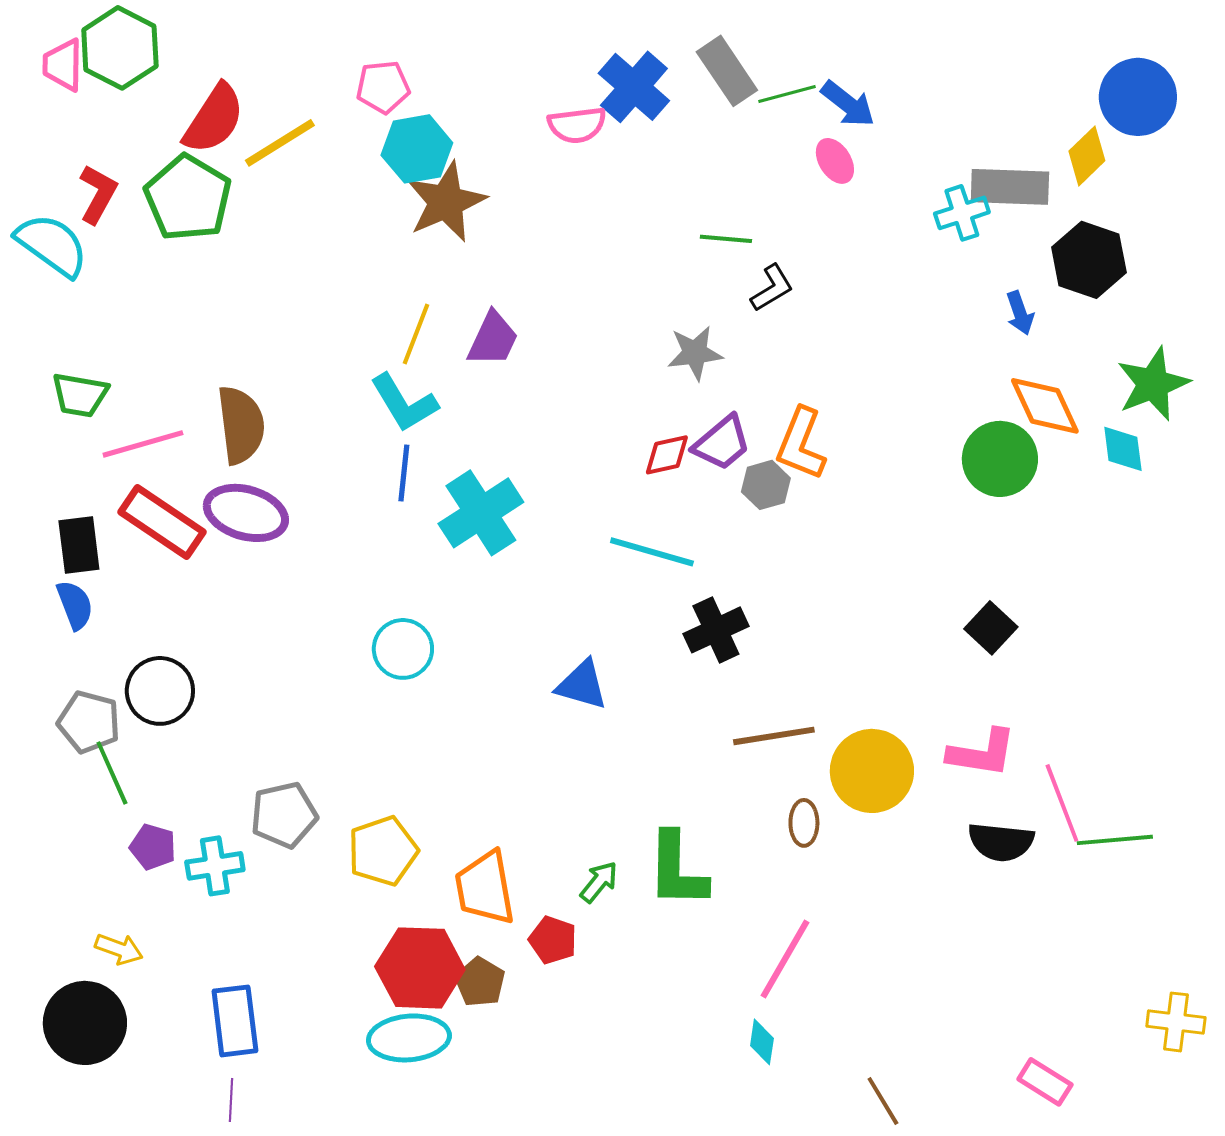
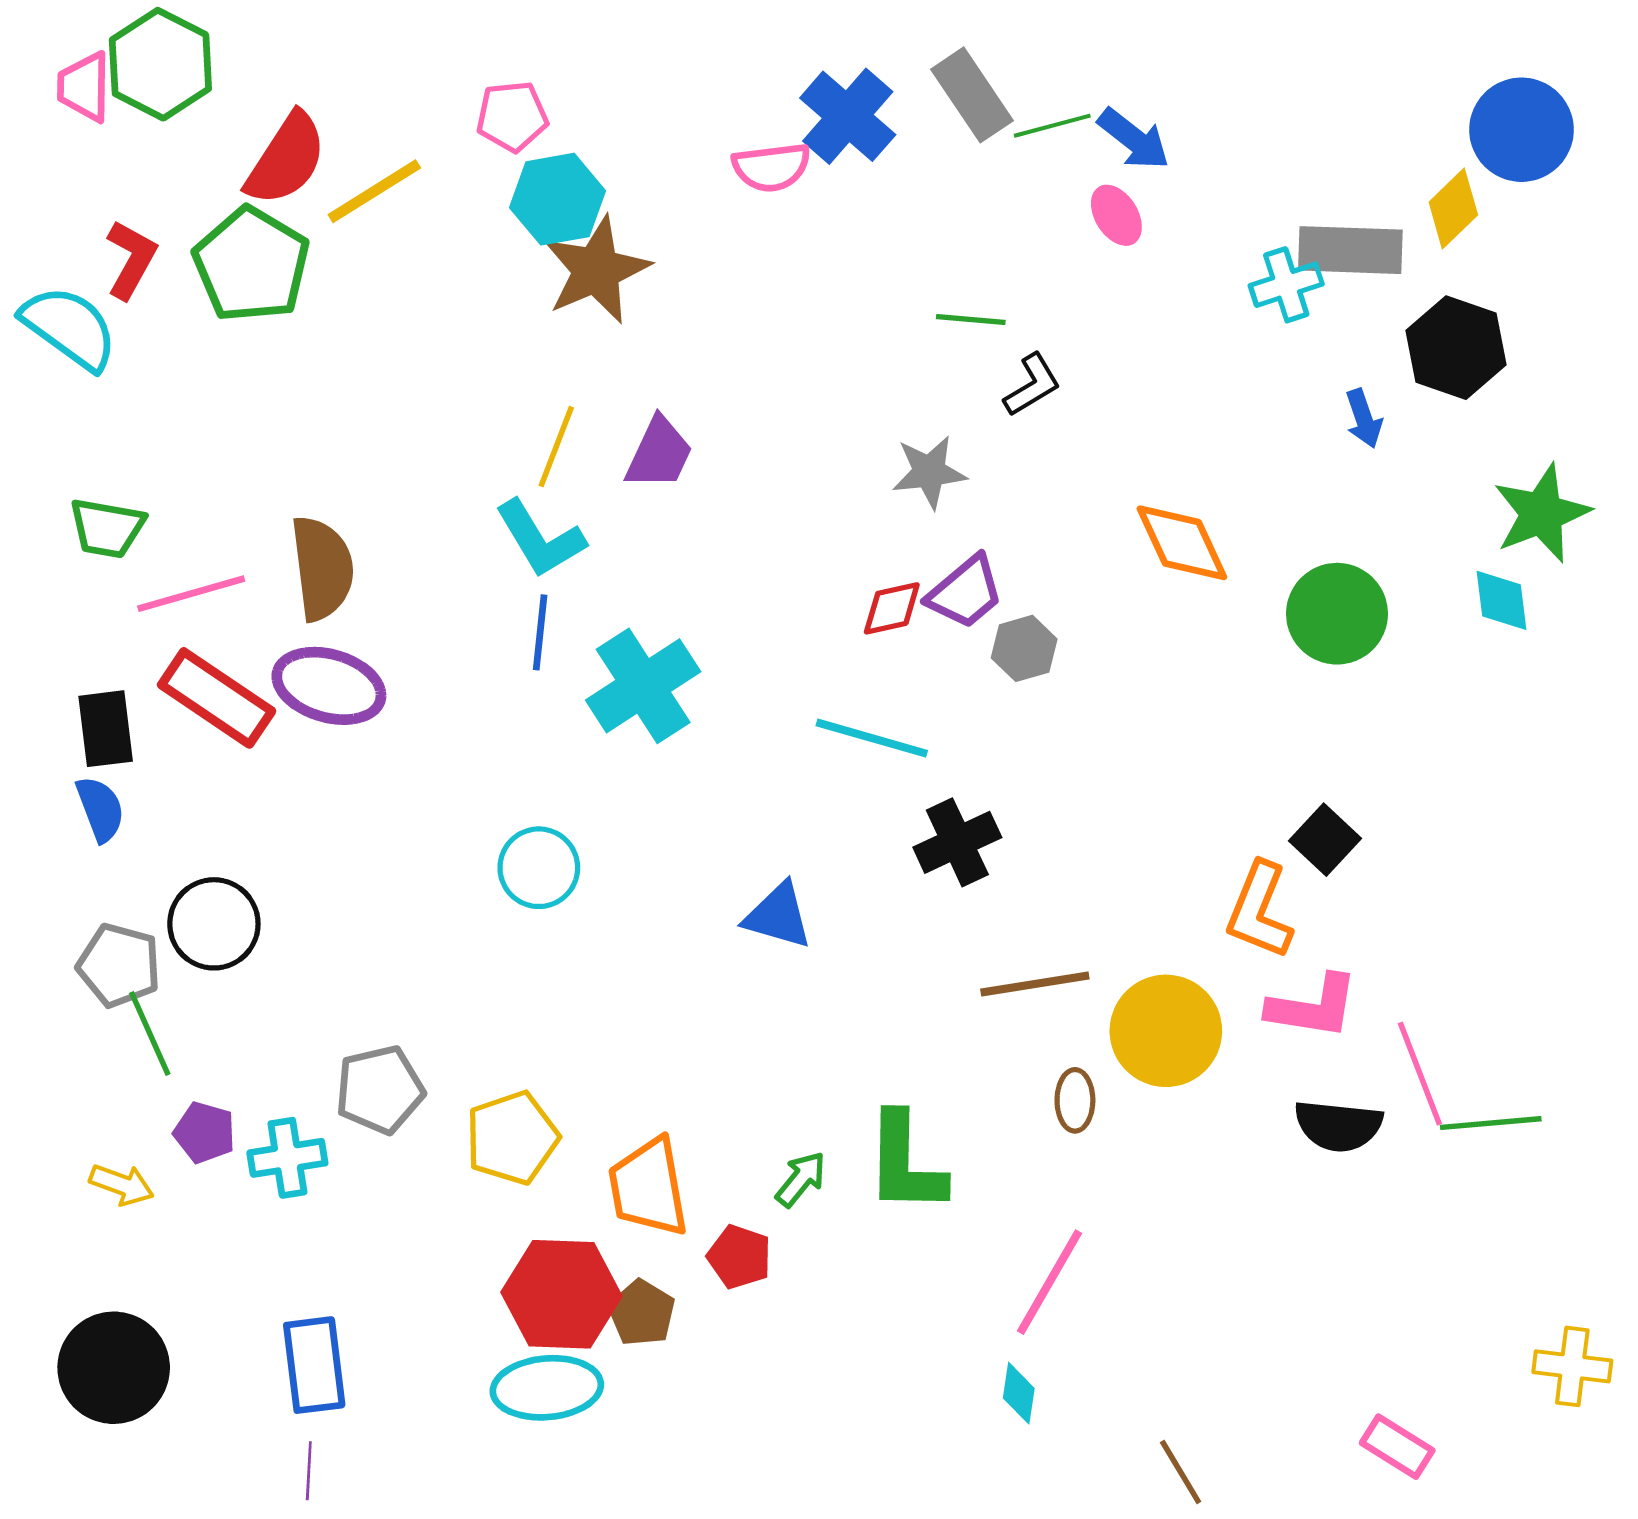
orange diamond: (1045, 406) -> (1182, 543), moved
orange L-shape: (801, 444) -> (1259, 911), moved
yellow arrow: (119, 949) -> (122, 1185), moved

